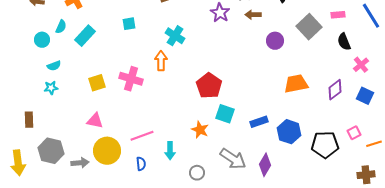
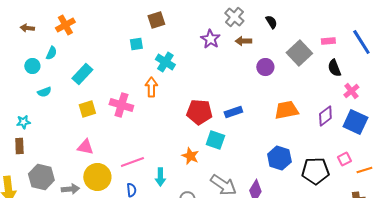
cyan square: (129, 24) -> (136, 44), moved
cyan rectangle: (85, 36) -> (82, 74), moved
red pentagon: (209, 86) -> (199, 112), turned -30
cyan star: (51, 88) -> (23, 122), moved
blue square: (365, 96) -> (355, 122), size x1.4
blue rectangle: (259, 122) -> (233, 112), moved

